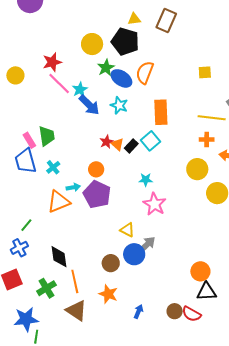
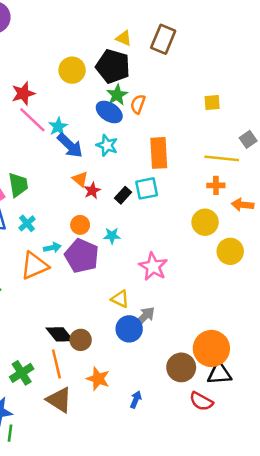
yellow triangle: (134, 19) -> (124, 38), turned 32
green star: (106, 68) -> (117, 95), moved
orange semicircle: (145, 73) -> (138, 104), size x0.7
cyan square: (151, 141) -> (147, 188), turned 30
orange triangle: (117, 144) -> (80, 179), moved
cyan star: (146, 180) -> (112, 236), moved
black diamond: (59, 257) -> (60, 334), moved, turned -30
brown circle: (111, 263) -> (81, 340), moved
orange circle: (200, 271) -> (211, 348), size x1.5
brown circle: (175, 311) -> (181, 367), moved, size x1.5

